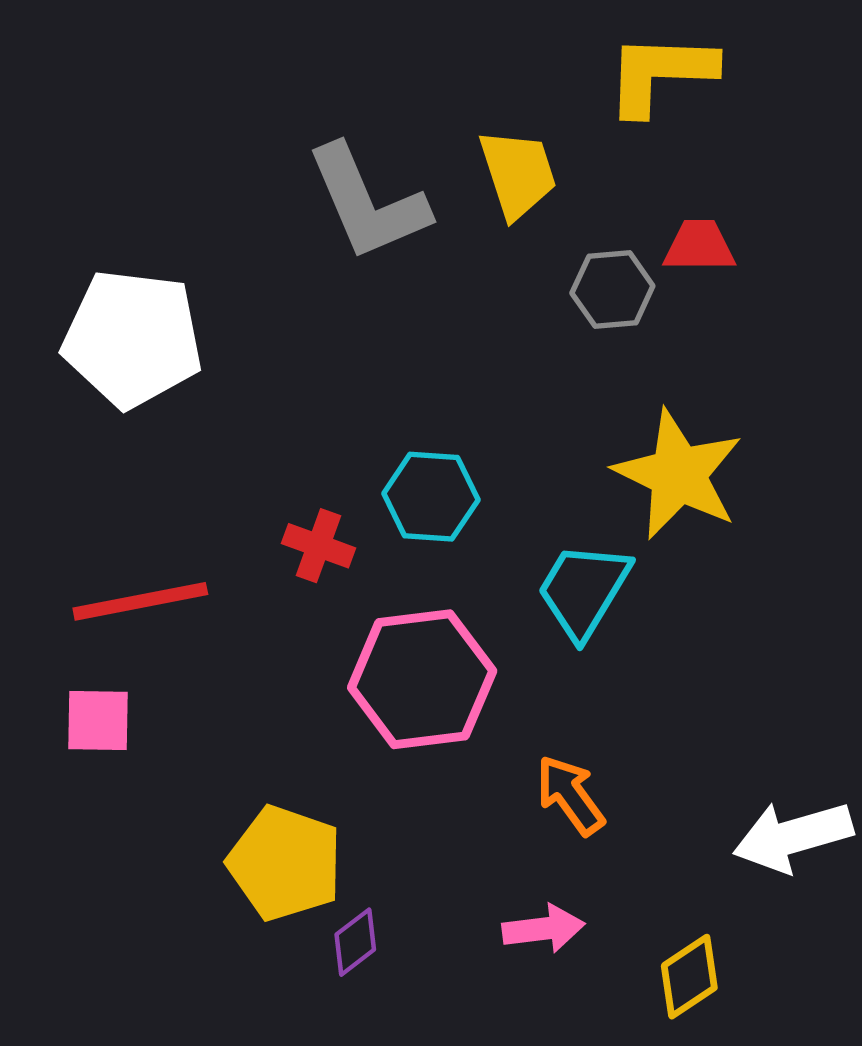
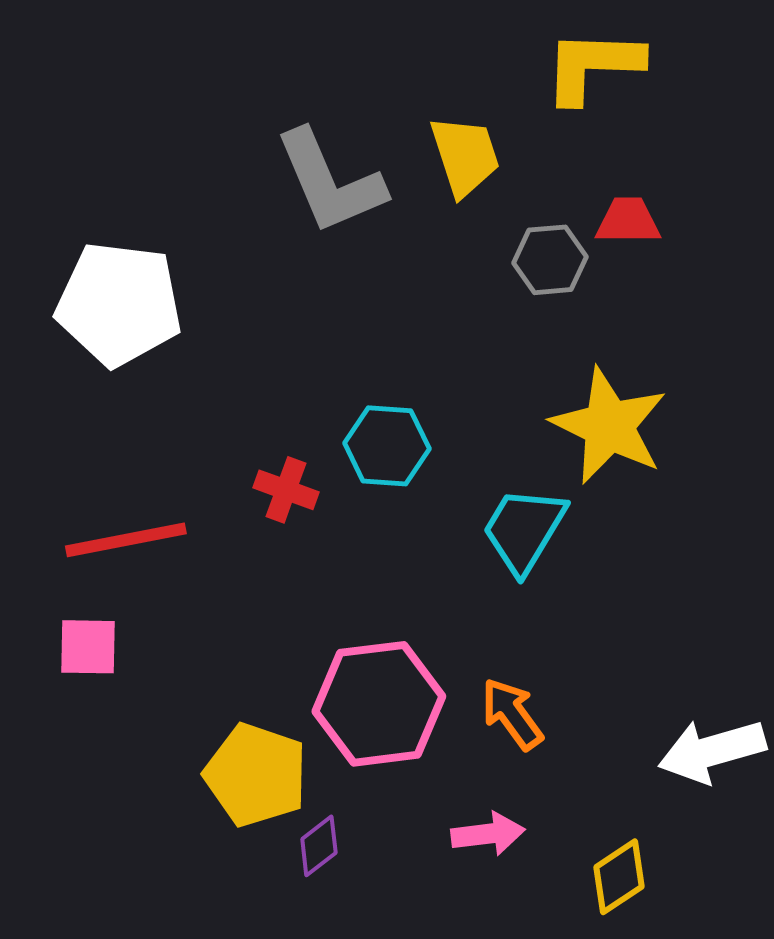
pink hexagon: (422, 679) -> (379, 704), moved

